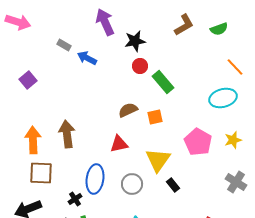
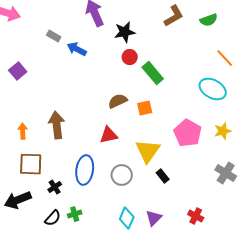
cyan ellipse: (223, 98) -> (213, 89), turned 44
orange arrow: (33, 140) -> (23, 131), size x0.6
black cross: (75, 199) -> (55, 187), moved

